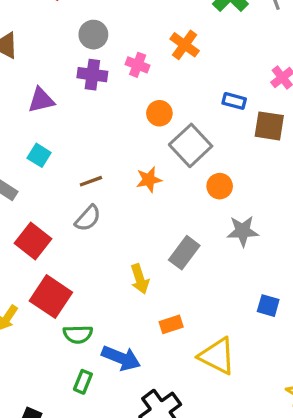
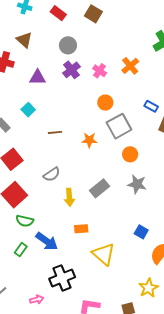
gray circle: (93, 35) -> (68, 45), moved
purple cross: (92, 75) -> (71, 70), turned 30
gray semicircle: (88, 218) -> (52, 174), moved

